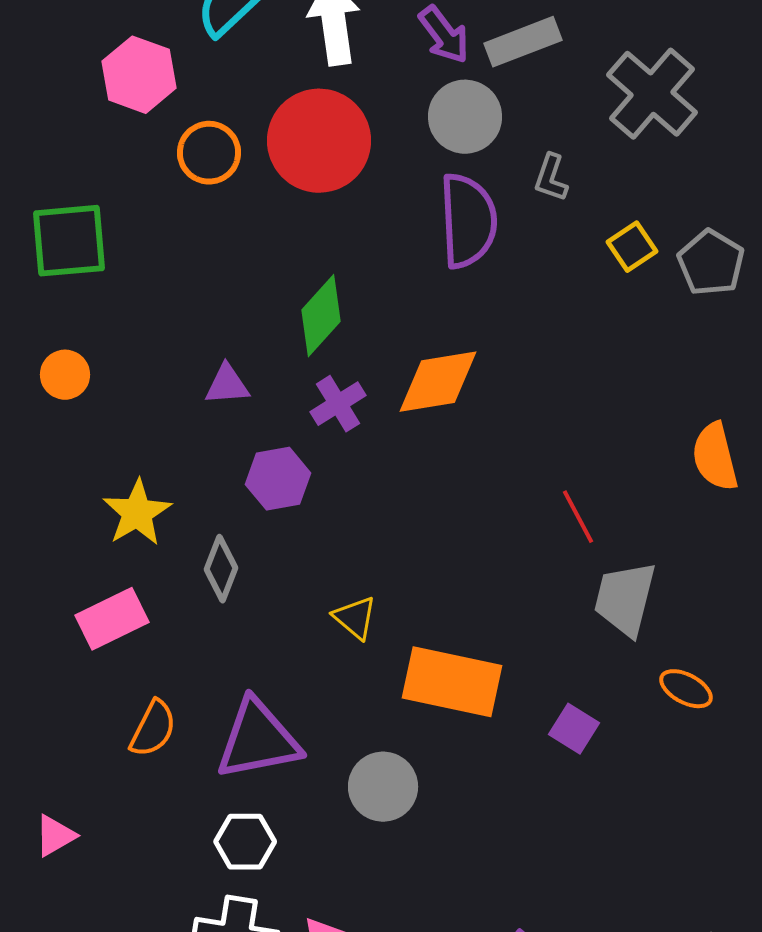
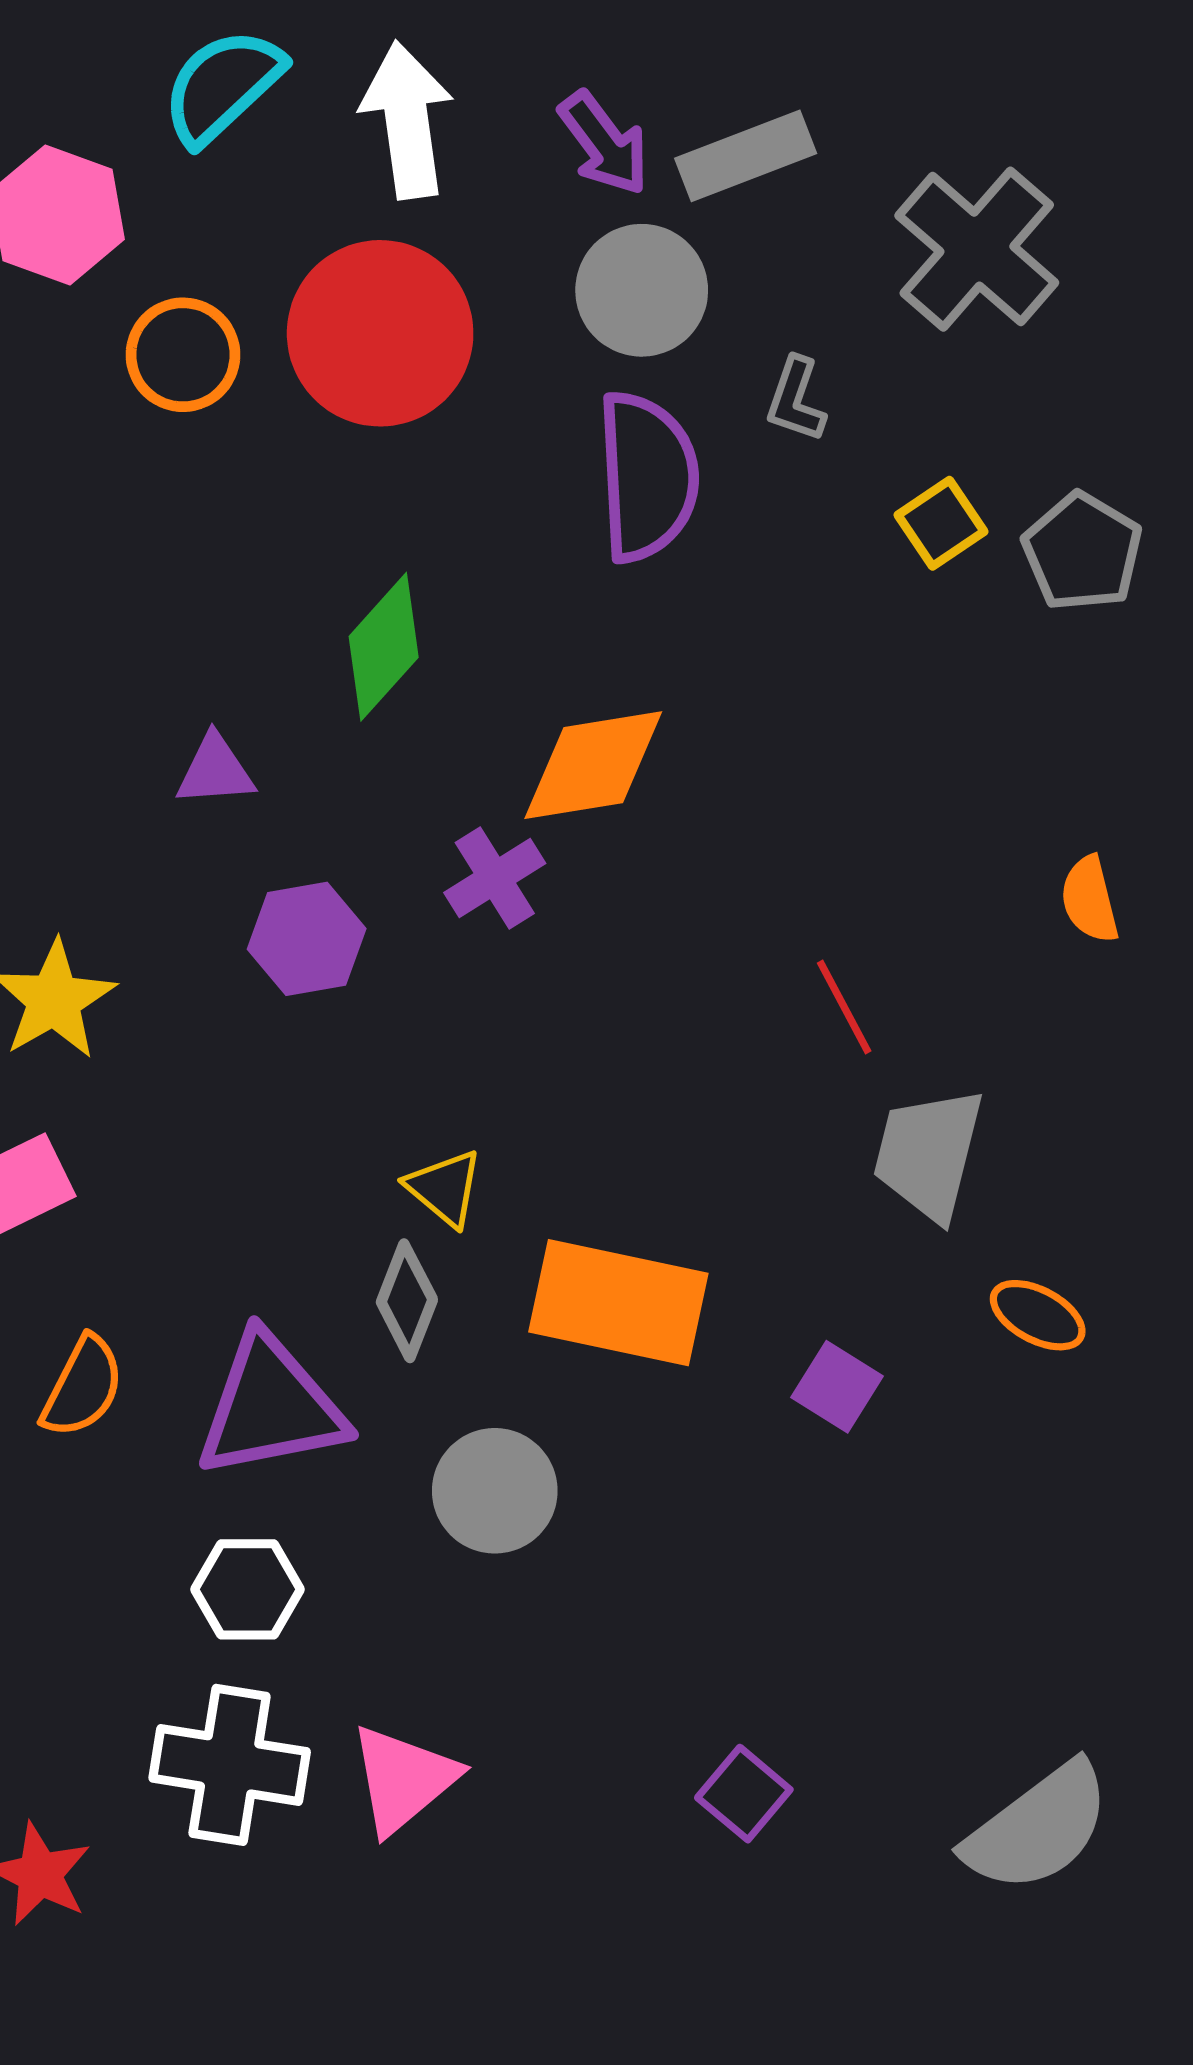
purple cross: (338, 404) -> (495, 878), moved
orange semicircle: (715, 457) -> (1090, 899), size x0.7
gray diamond: (221, 569) -> (407, 1301), moved

